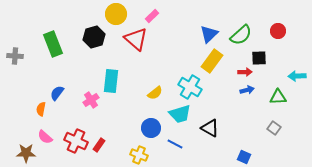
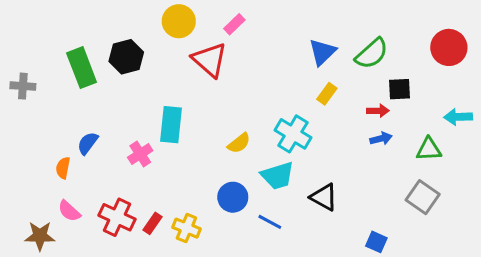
red circle: (278, 31) -> (449, 47), moved, size x1.5
black hexagon: (94, 37) -> (126, 57), moved
yellow rectangle: (212, 61) -> (327, 94), size x0.6
gray square: (274, 128) -> (423, 197), size x1.5
yellow cross: (139, 155) -> (186, 228), moved

